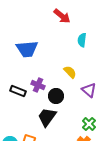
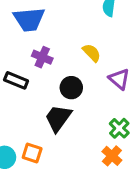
purple cross: (38, 85) -> (42, 57), moved

